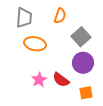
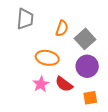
orange semicircle: (60, 16) -> (62, 28), moved
orange ellipse: (35, 44) -> (47, 58), moved

